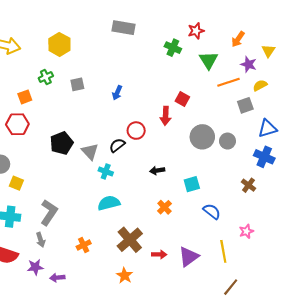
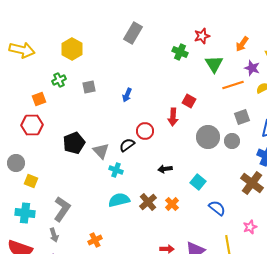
gray rectangle: (124, 28) -> (133, 33), turned -70
gray square: (245, 105) -> (242, 117), moved
cyan square: (192, 184) -> (198, 182), turned -35
brown cross: (248, 185) -> (252, 183), size x1.6
brown cross: (130, 240) -> (148, 202), moved, size x0.7

